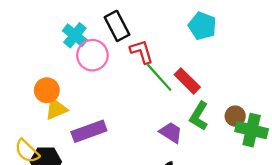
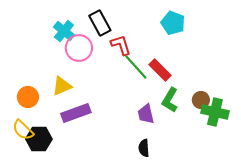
orange circle: (47, 90) -> (28, 97), moved
yellow triangle: (56, 109) -> (62, 86), moved
purple trapezoid: (171, 132) -> (146, 114), turned -135

